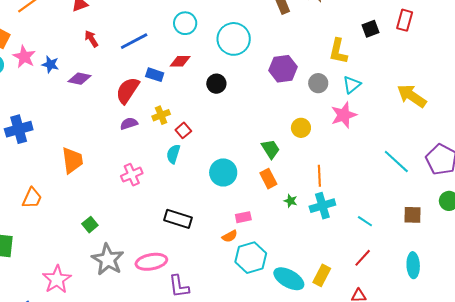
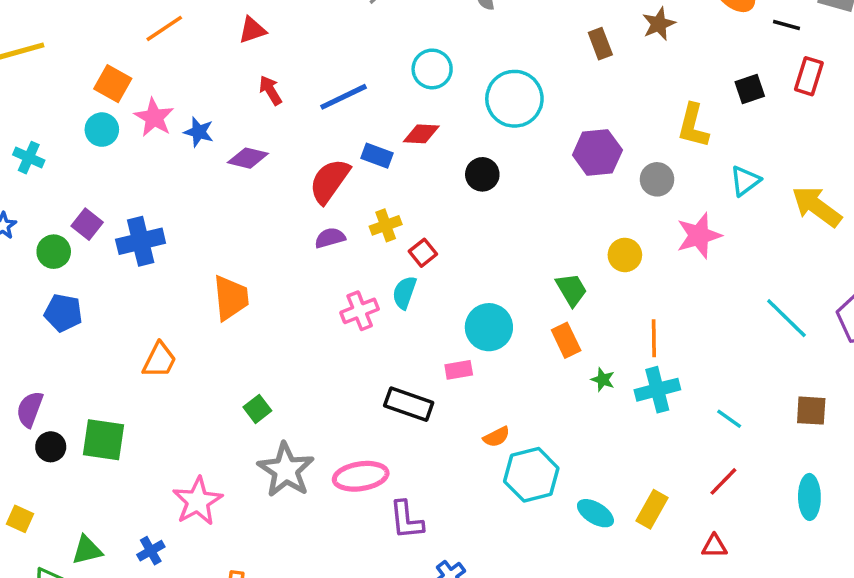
cyan triangle: (352, 85) -> (745, 181), moved
pink cross: (132, 175) -> (360, 311), moved
pink rectangle: (243, 217) -> (459, 370), moved
cyan ellipse: (289, 279) -> (595, 513), size x0.7

